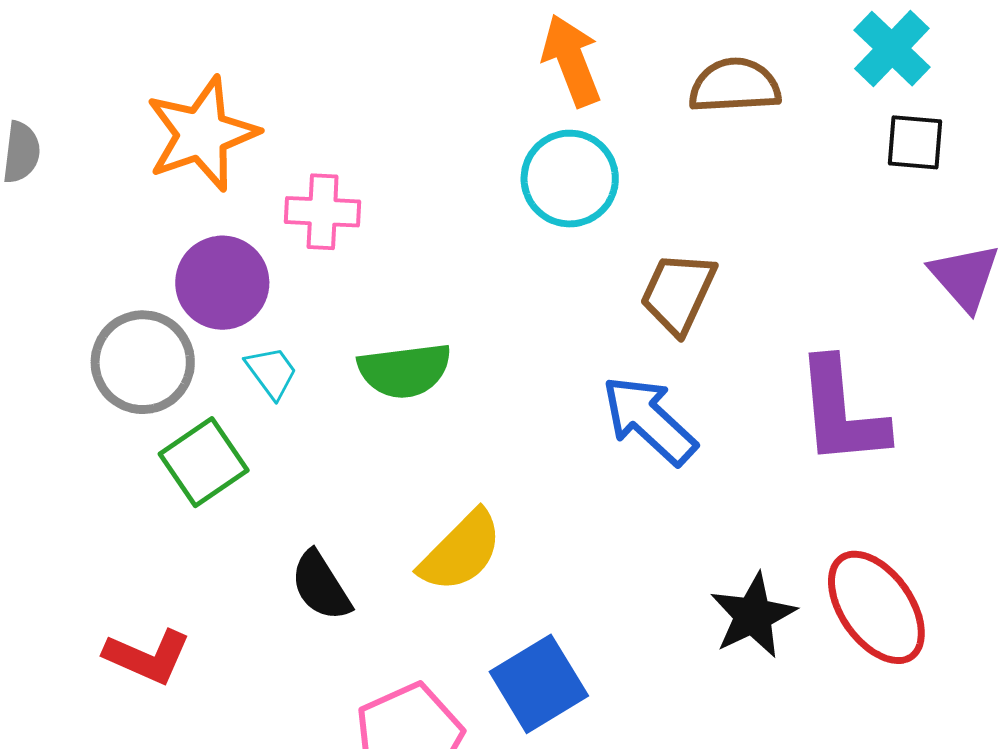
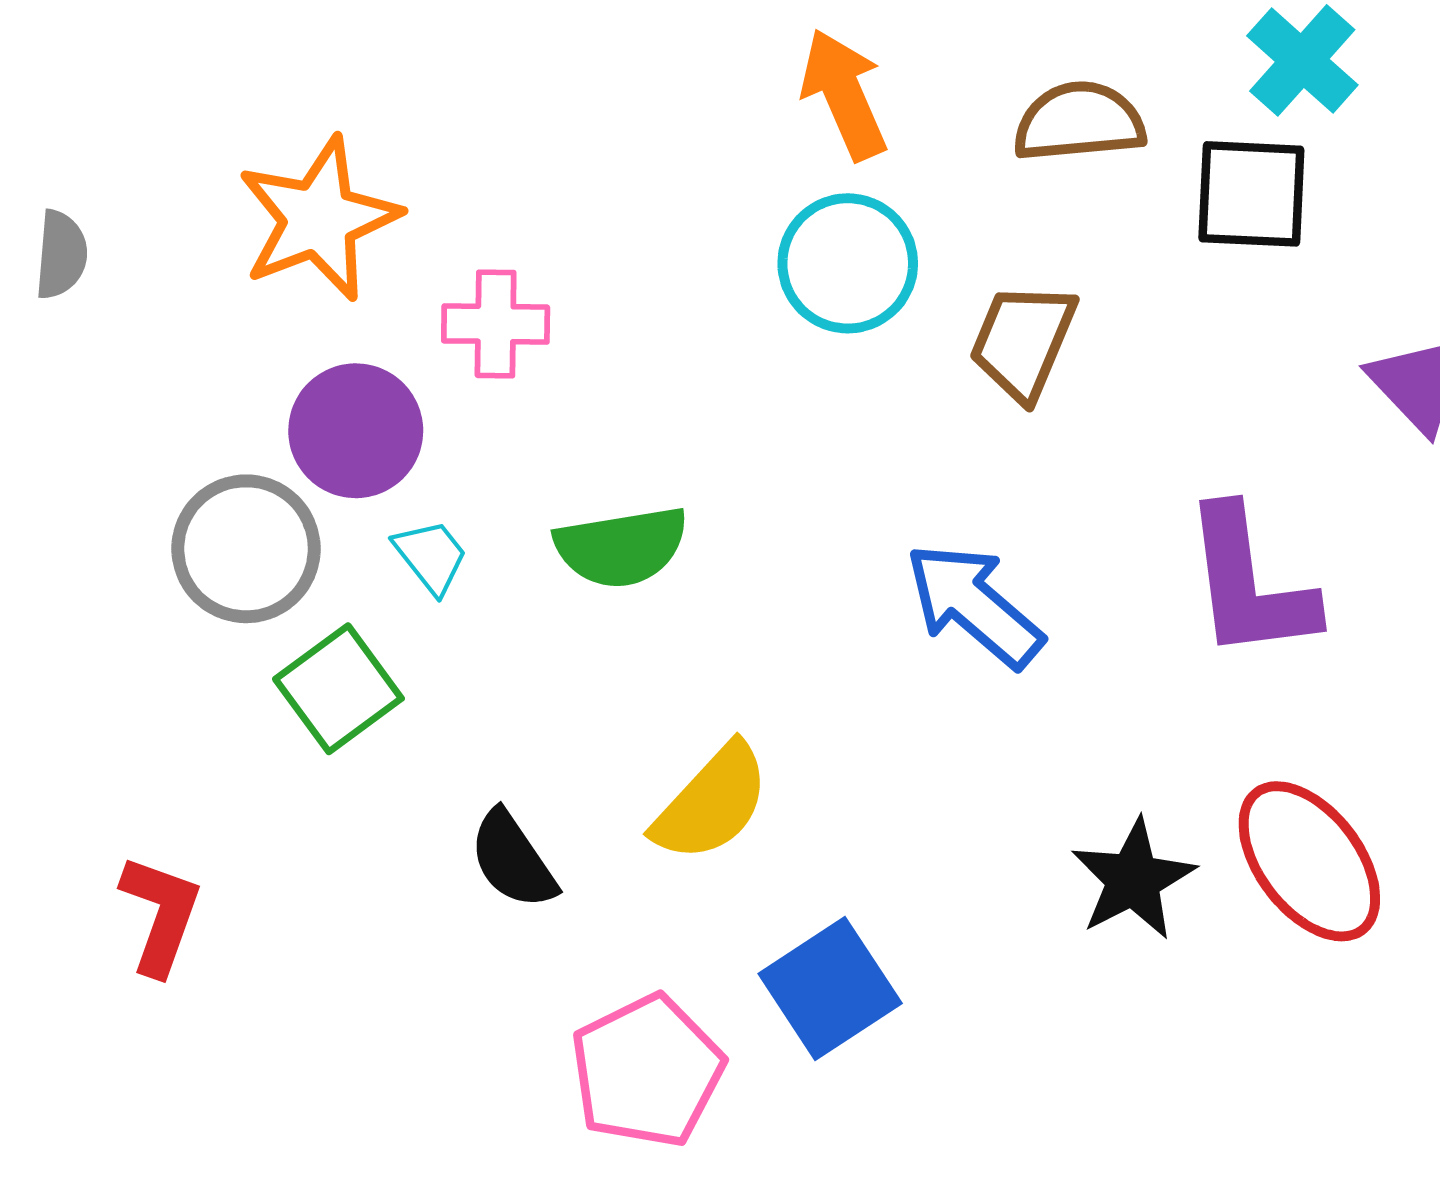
black square: (915, 142) -> (1251, 194), moved, size x1.4
brown trapezoid: (678, 293) -> (1023, 341), moved
red L-shape: (147, 656) -> (161, 915), moved, turned -92

